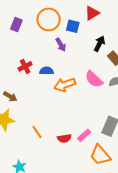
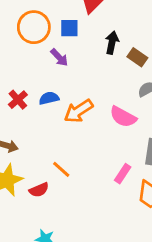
pink semicircle: (94, 79) -> (123, 117), moved
orange line: (37, 132) -> (61, 169), moved
red semicircle: (64, 138) -> (39, 190), moved

